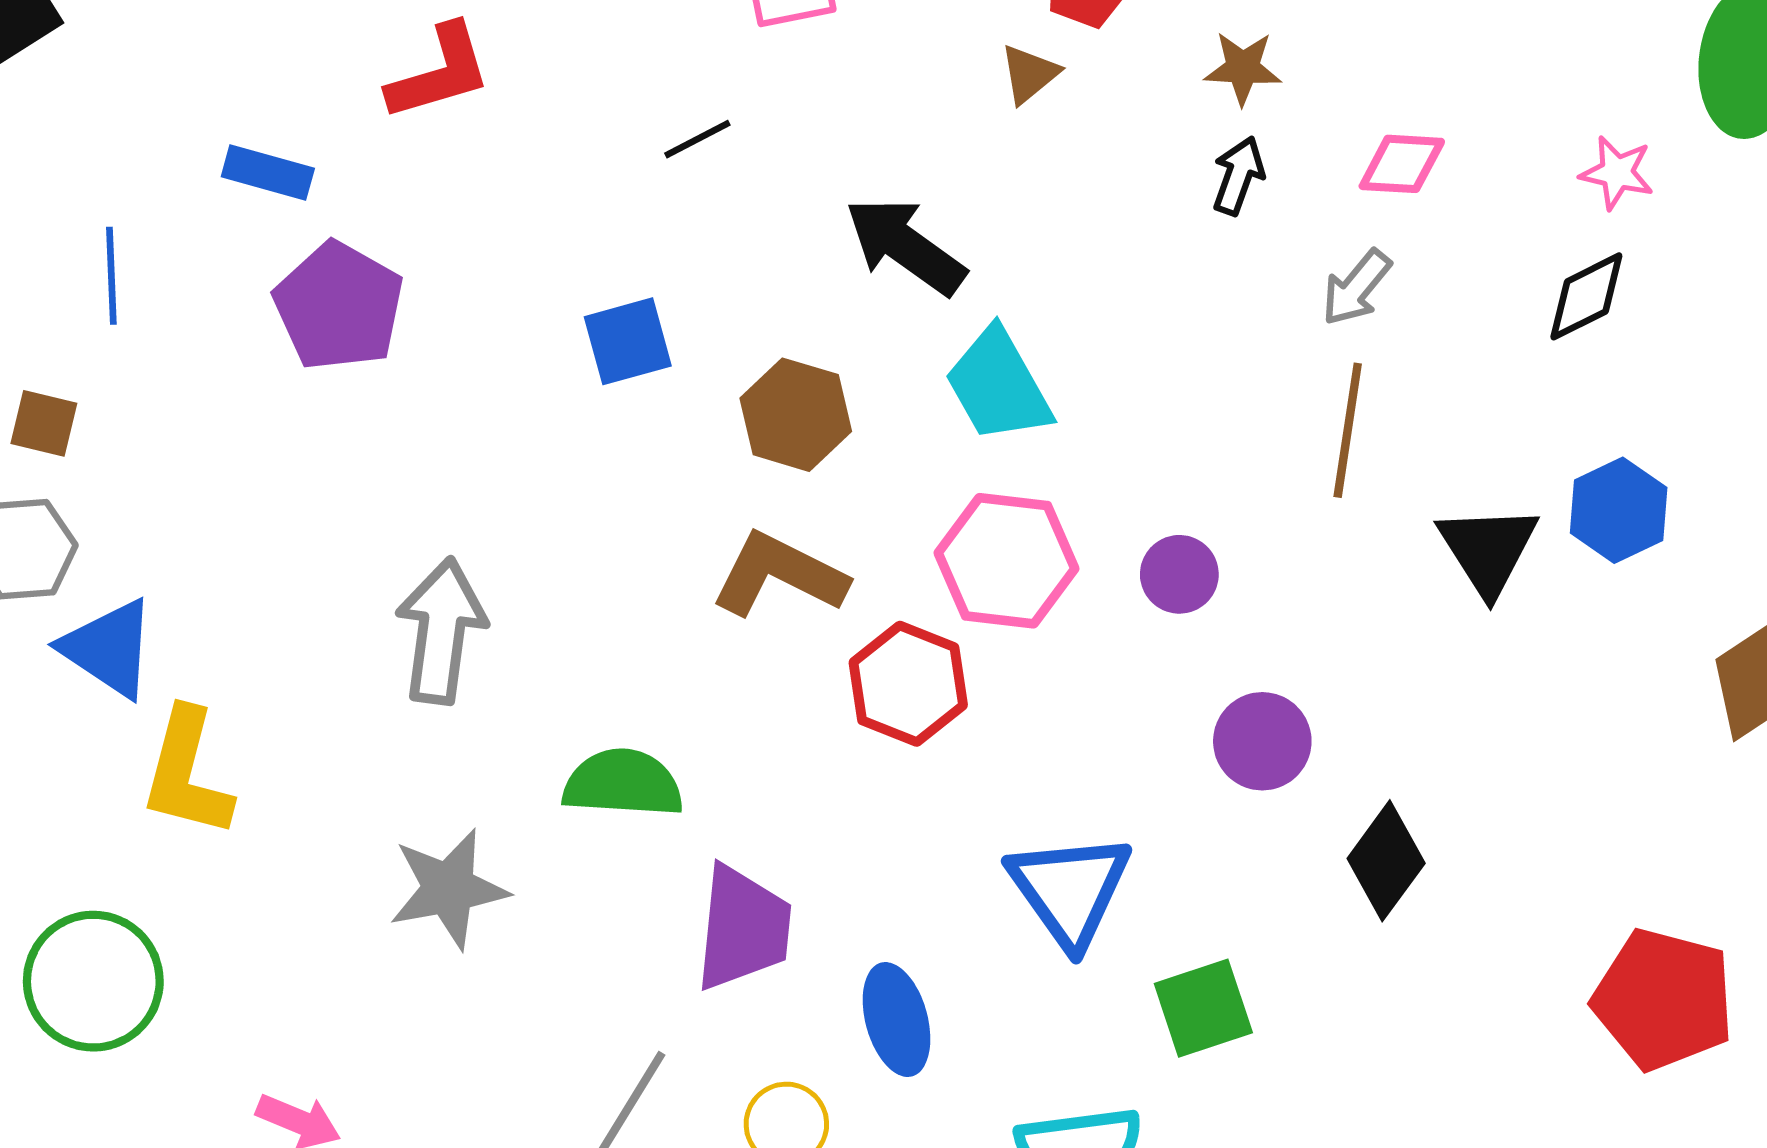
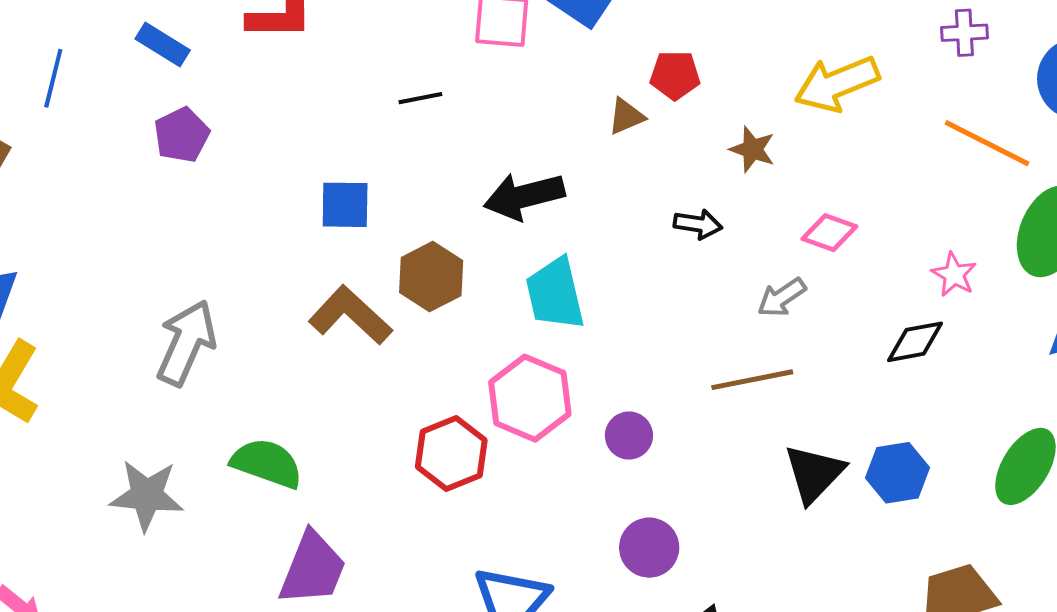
black arrow: (1238, 176) -> (698, 224), moved, turned 63
black arrow: (905, 246) -> (524, 196), turned -66
purple pentagon: (339, 306) -> (182, 135), size x0.7
brown line: (1348, 430) -> (752, 380), turned 54
brown L-shape: (779, 575) -> (350, 315), moved

